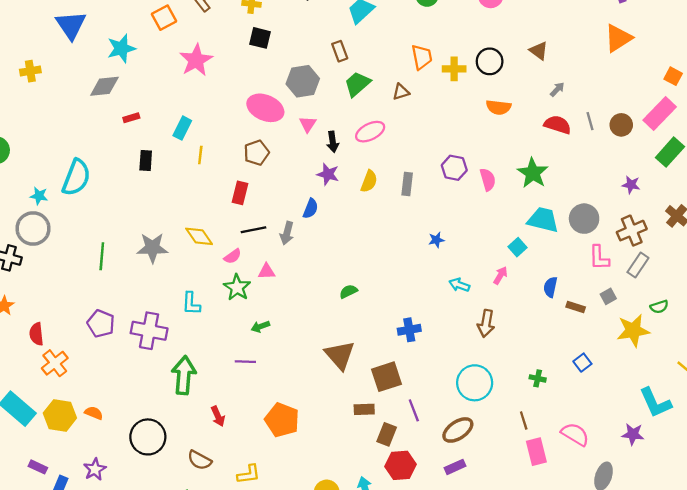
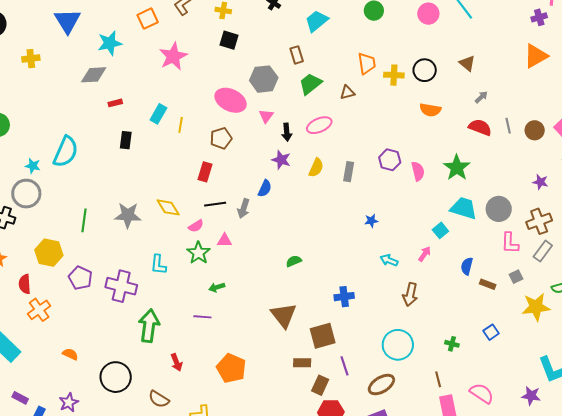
yellow line: (200, 155) -> (181, 125), moved
yellow hexagon: (60, 415) -> (49, 253), moved

